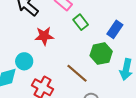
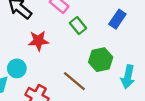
blue rectangle: (115, 29) -> (117, 19), moved

